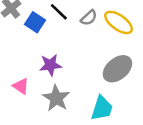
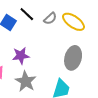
gray ellipse: (117, 69) -> (73, 58), turned -35

